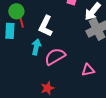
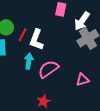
red line: (21, 21) -> (22, 35), moved, turned 48

